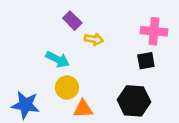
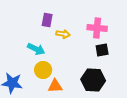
purple rectangle: (72, 21) -> (47, 20), turned 56
pink cross: (154, 31) -> (97, 28), moved

